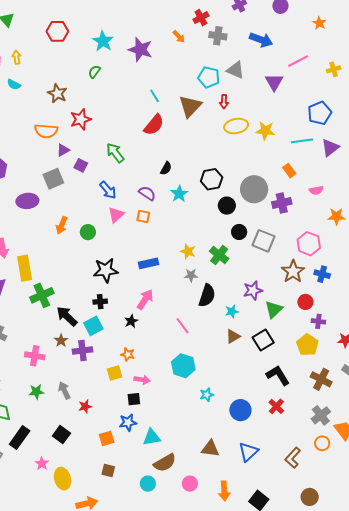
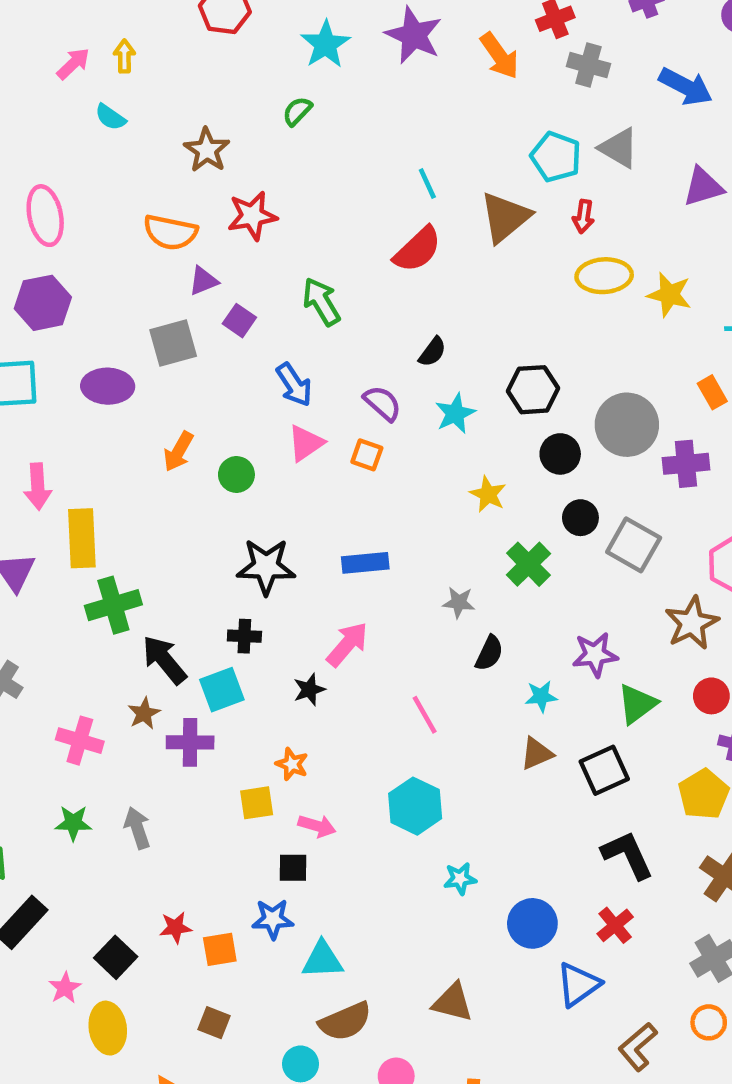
orange arrow: (179, 37) -> (499, 56), size x1.5
purple star: (140, 49) -> (414, 35), moved
purple triangle: (274, 82) -> (703, 187), turned 36
yellow star: (188, 251) -> (488, 494), moved
black semicircle: (207, 296) -> (489, 653), size x0.7
red star: (85, 406) -> (175, 928), moved
black square: (61, 435) -> (116, 957), moved
blue triangle: (248, 452) -> (578, 985), moved

